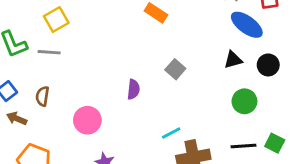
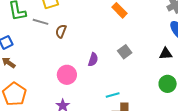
brown semicircle: (42, 96) -> (61, 31), moved
pink circle: (87, 120) -> (67, 75), moved

